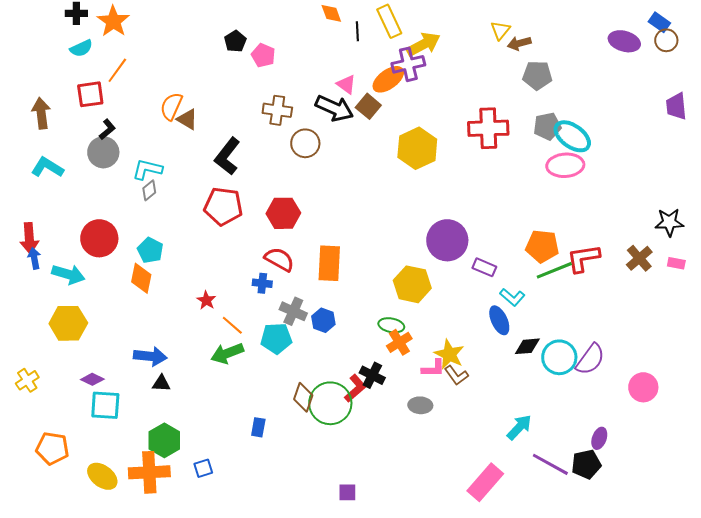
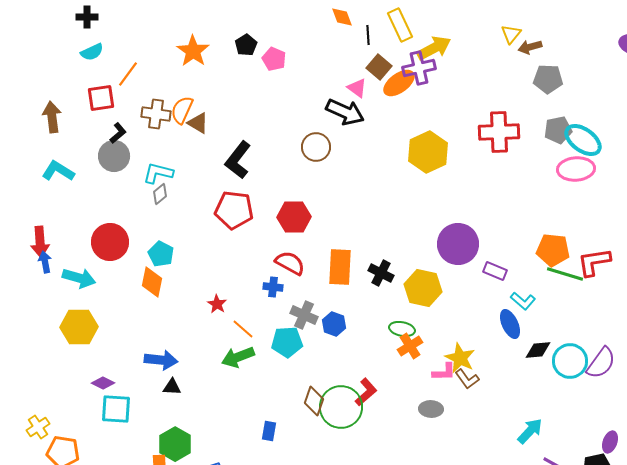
orange star: (113, 21) -> (193, 51), moved
brown square: (368, 106) -> (379, 67), moved
brown cross: (277, 110) -> (156, 114), moved
green line: (554, 270) -> (565, 274), turned 39
black cross: (372, 375) -> (381, 273), moved
yellow cross: (27, 380) -> (38, 427), moved

